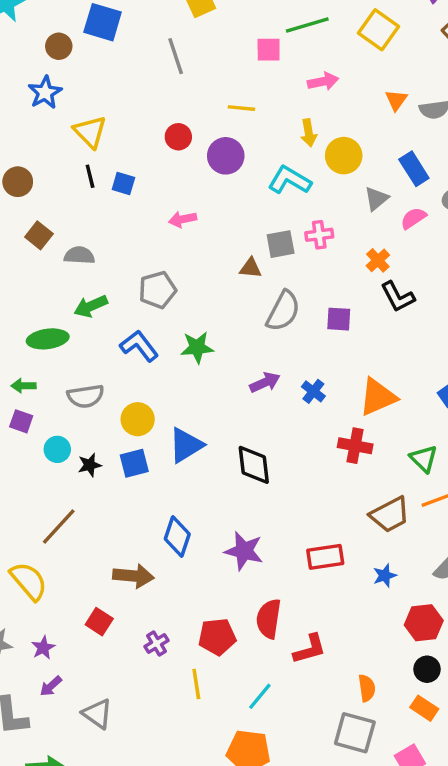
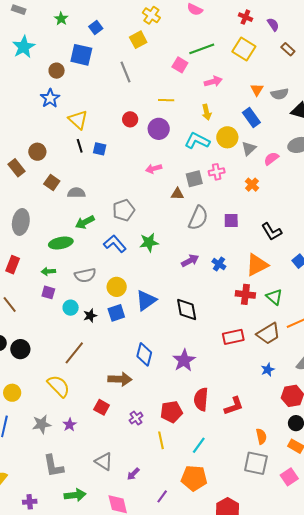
pink square: (269, 50) -> (180, 65), turned 35
yellow circle: (344, 156) -> (227, 137), moved
blue rectangle: (414, 169) -> (251, 117), moved
pink arrow: (183, 219) -> (154, 169), moved
black L-shape: (398, 297) -> (272, 232), moved
green triangle: (424, 459) -> (274, 297), moved
purple star: (244, 551) -> (184, 360), turned 30
red rectangle: (325, 557) -> (233, 337), moved
red L-shape: (310, 649) -> (234, 406), moved
purple arrow: (51, 686) -> (133, 474), moved

